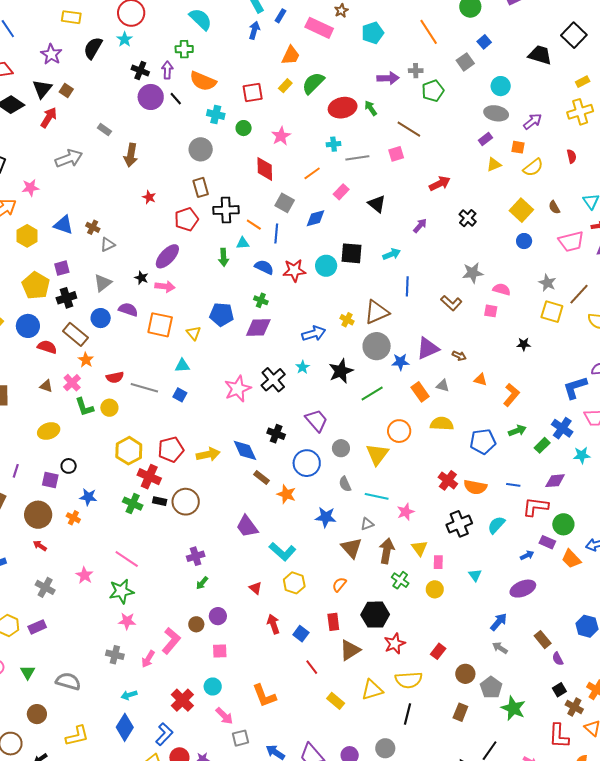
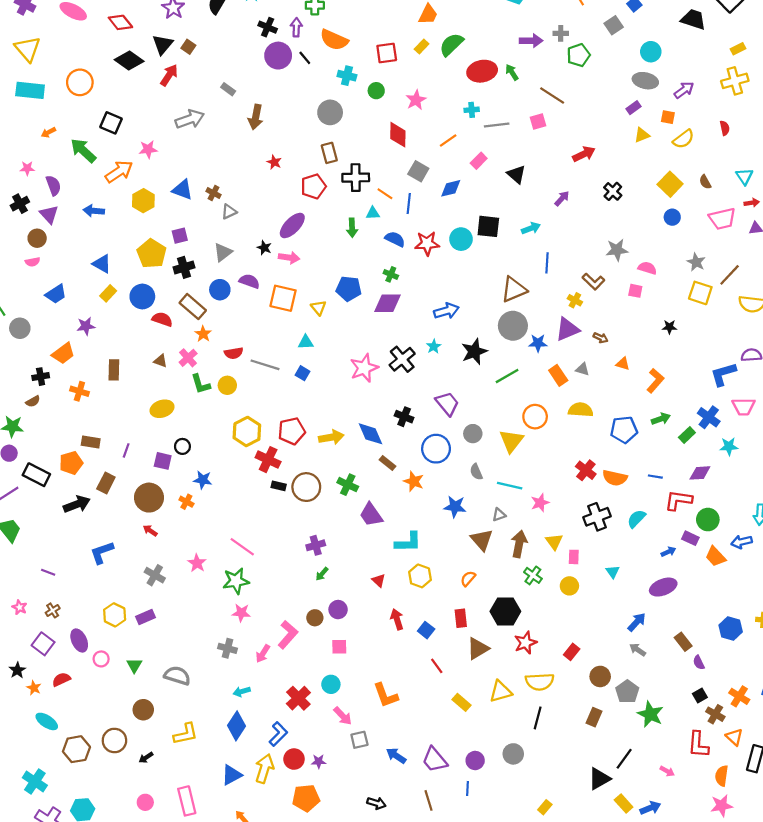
yellow cross: (347, 320) -> (575, 300), moved
green cross: (133, 504) -> (348, 485), moved
cyan L-shape: (282, 552) -> (408, 542), turned -44

